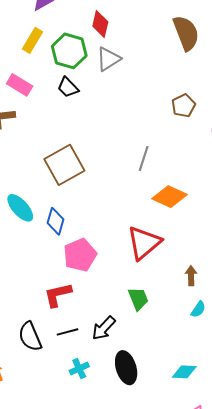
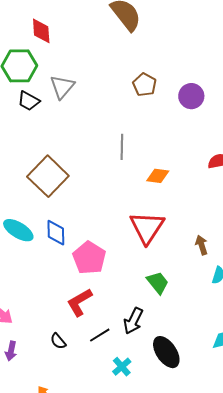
gray triangle: (108, 59) -> (62, 87), moved
orange diamond: (169, 197) -> (158, 176), size x0.7
black semicircle: (30, 337) -> (58, 341), moved, size x0.6

